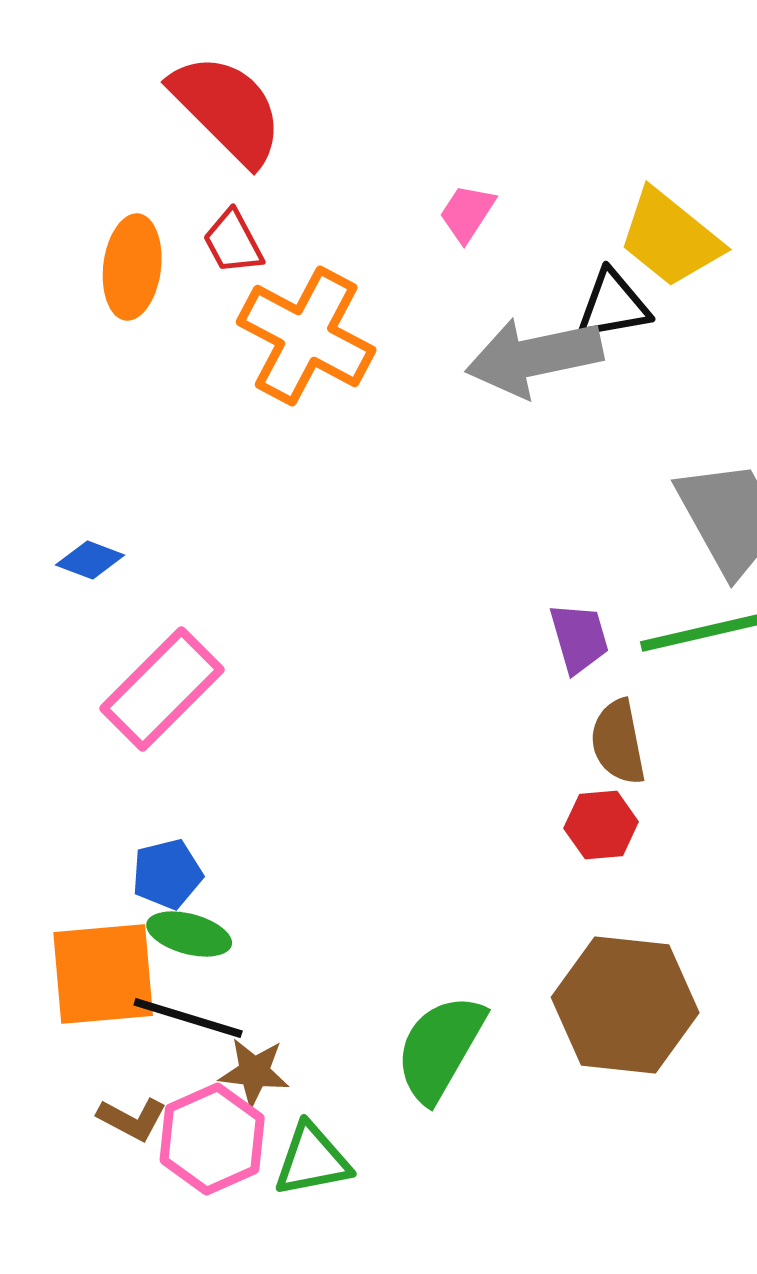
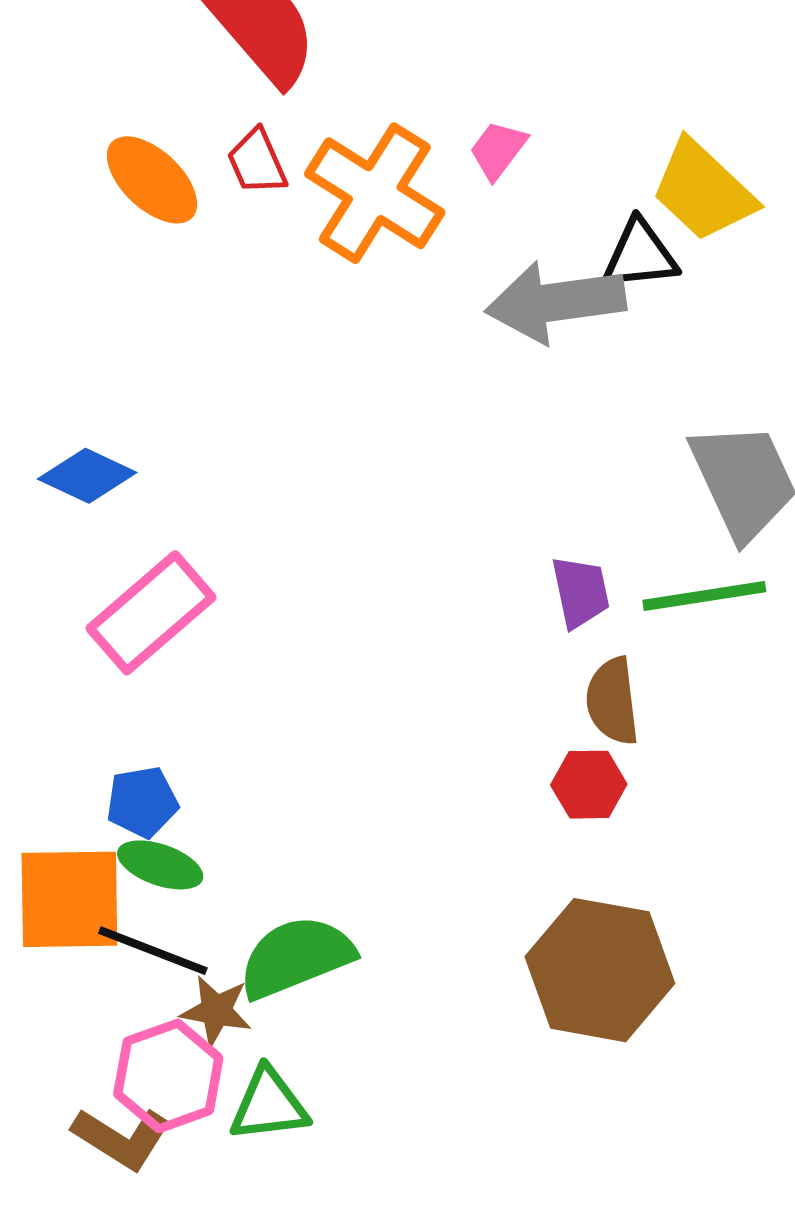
orange ellipse: (132, 267) -> (152, 180), turned -58
orange cross: (306, 336) -> (375, 193), moved
blue diamond: (90, 560) -> (87, 476), size x1.4
green semicircle: (440, 1048) -> (296, 957), moved, turned 34
brown L-shape: (132, 1119) -> (122, 1138), moved, size x1.4

